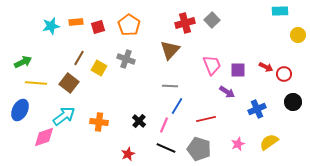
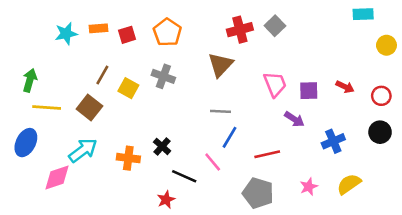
green arrow: (23, 62) -> (30, 80), turned -48
red circle: (284, 74) -> (381, 96), moved
black cross: (139, 121) -> (162, 146), moved
pink line: (164, 125) -> (213, 162), turned -63
black line: (166, 148) -> (184, 176), moved

